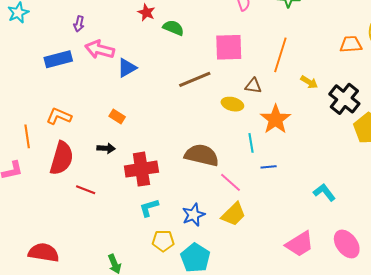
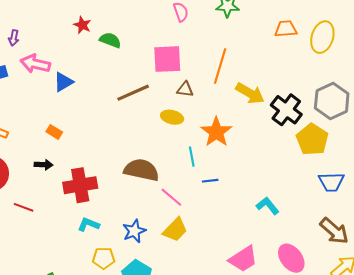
orange trapezoid: (351, 44) -> (286, 29), moved
yellow arrow: (309, 82) -> (250, 93), size x1.6
brown triangle: (253, 86) -> (185, 89), moved
cyan L-shape: (149, 208) -> (89, 225), turned 40

